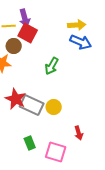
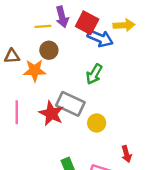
red square: (28, 33) -> (87, 23), moved
blue arrow: (81, 42) -> (100, 38), moved
gray rectangle: (32, 105) -> (70, 104), moved

